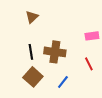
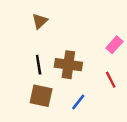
pink rectangle: (92, 36) -> (114, 45), turned -40
brown square: (33, 77) -> (41, 96), turned -30

